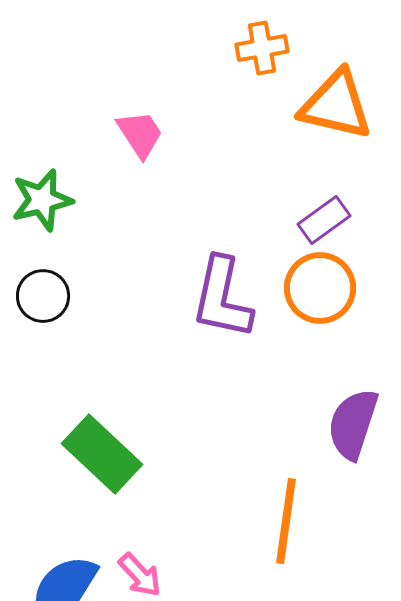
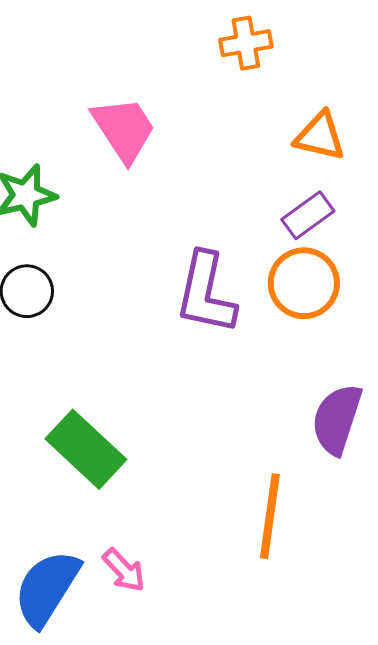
orange triangle: (336, 105) -> (320, 136), moved, size x0.7
pink trapezoid: (140, 134) -> (124, 129), size x1.4

